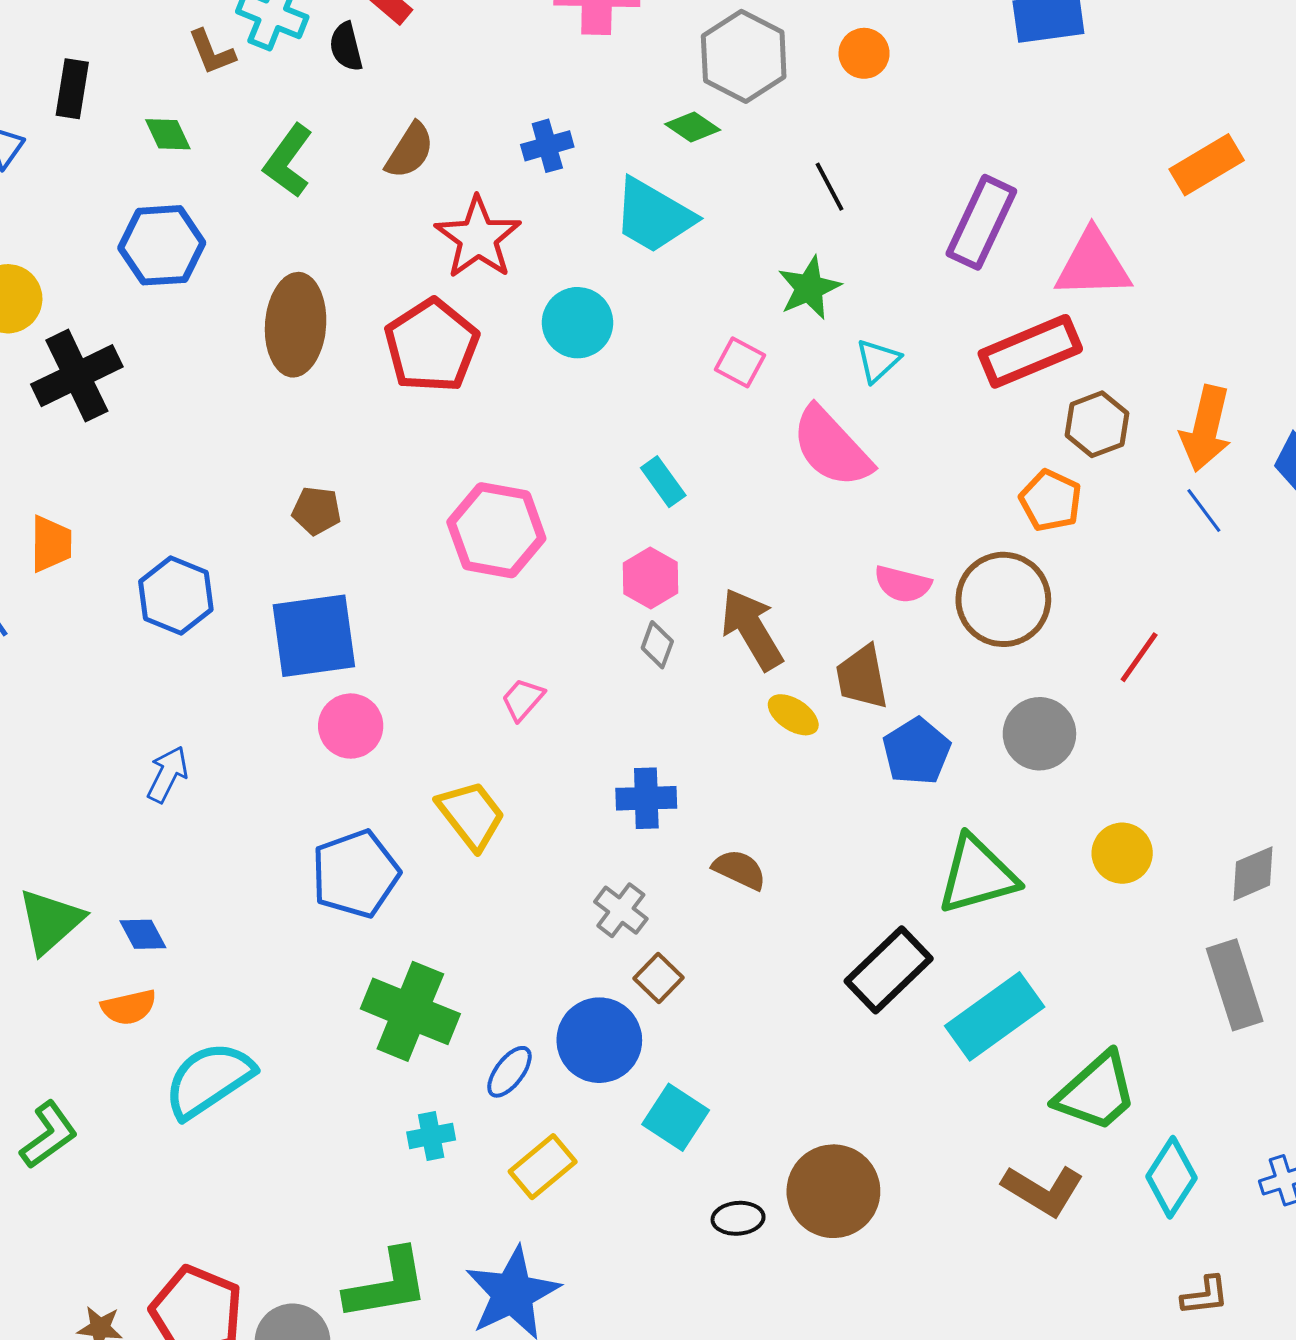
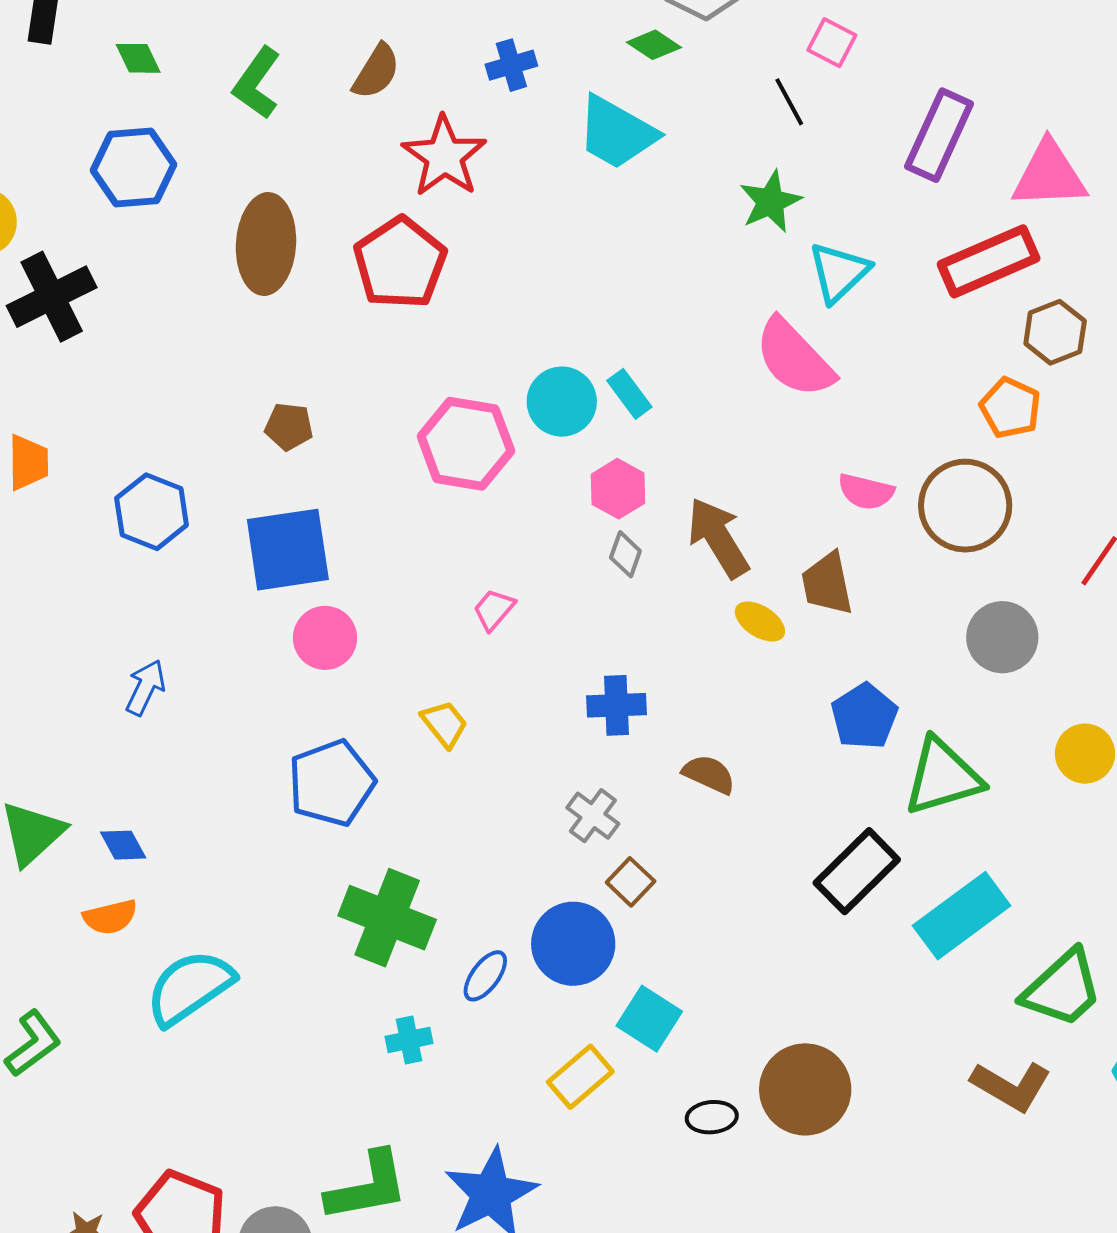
cyan circle: (578, 323) -> (562, 402), moved
cyan triangle: (878, 361) -> (839, 272), size x1.4
pink square: (740, 362) -> (832, 43), moved
blue pentagon: (917, 751) -> (864, 716), moved
yellow trapezoid: (471, 815) -> (445, 724), size x0.7
yellow rectangle: (543, 1167) -> (580, 1077), moved

